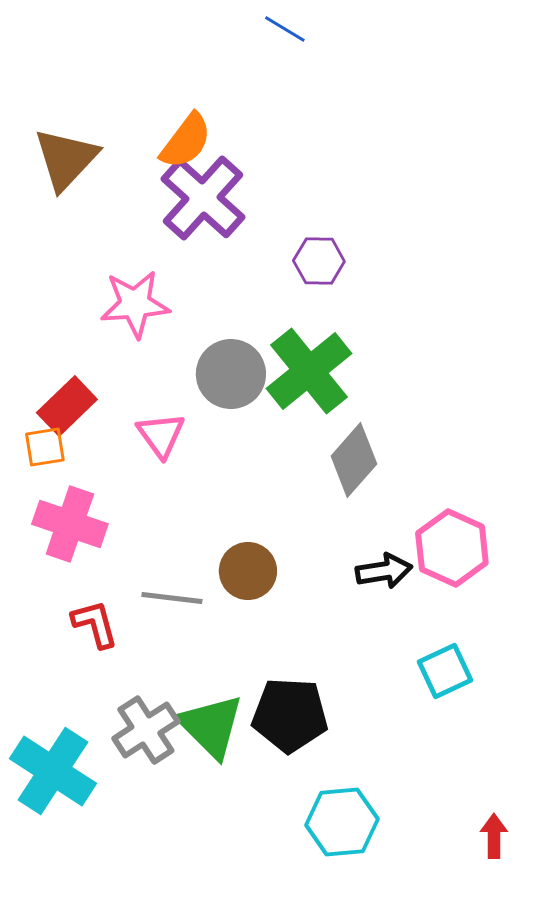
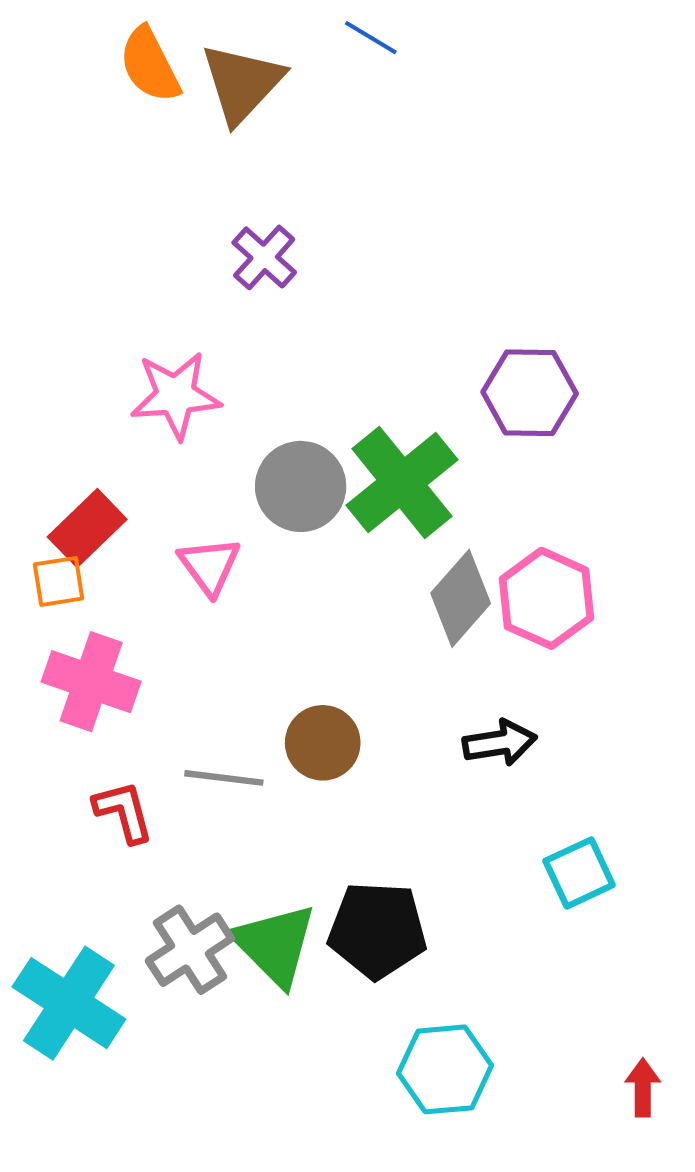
orange semicircle: (186, 141) -> (150, 65), moved, turned 116
brown triangle: (66, 159) -> (242, 83), moved
purple cross: (203, 198) -> (264, 257), size x0.6
purple hexagon: (319, 261) -> (530, 393), moved, size x1.4
pink hexagon: (452, 548) -> (547, 598), moved

